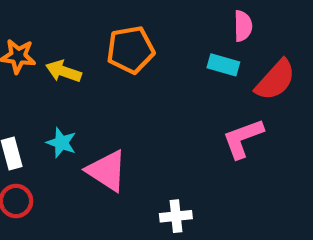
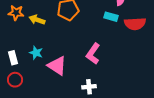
red semicircle: (275, 80) -> (135, 24), turned 45
pink L-shape: (243, 138) -> (93, 54), moved, turned -35

